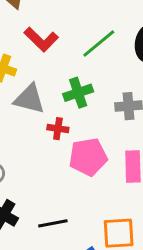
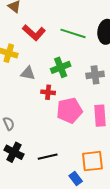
green line: (99, 43) -> (73, 33), turned 60
gray triangle: (29, 99) -> (28, 73), size x0.7

